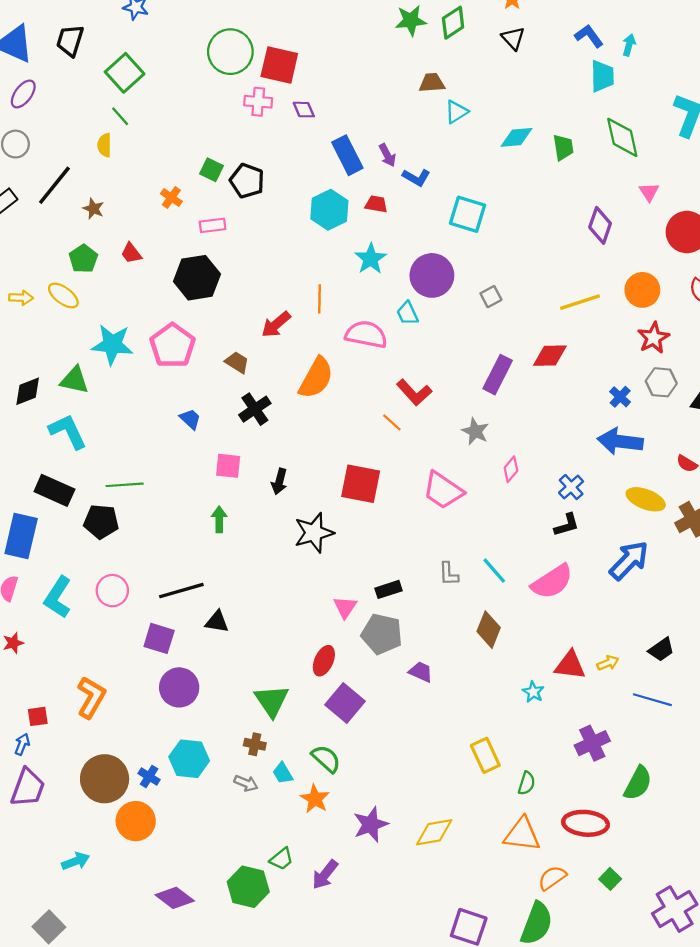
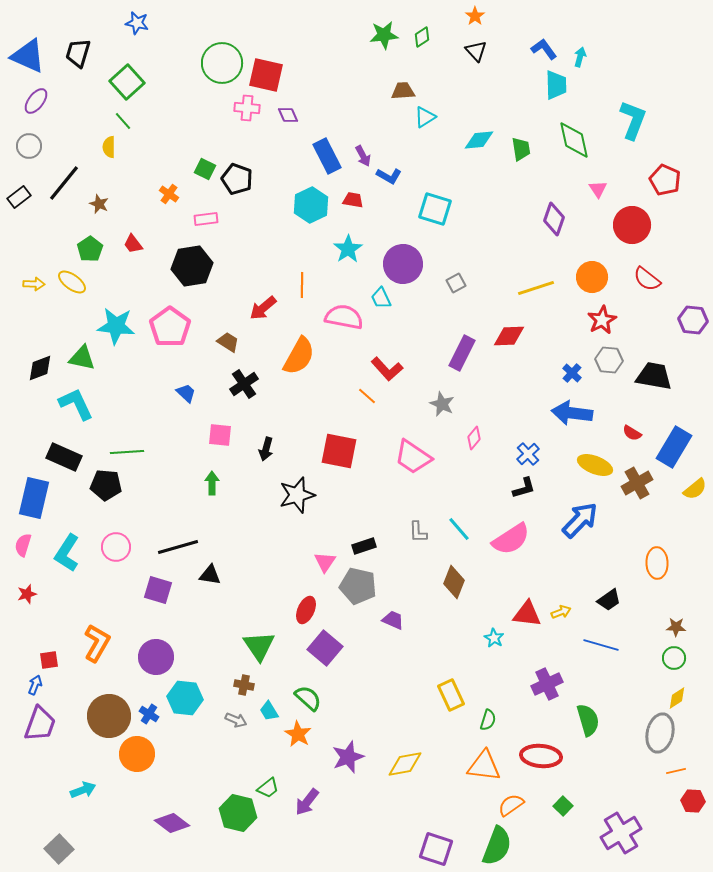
green diamond: (453, 23) -> (422, 37), size x0.7
purple circle: (179, 687) -> (156, 657), moved
green semicircle: (638, 783) -> (588, 720), turned -44

